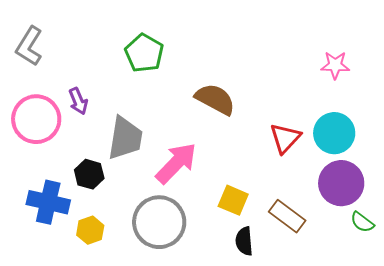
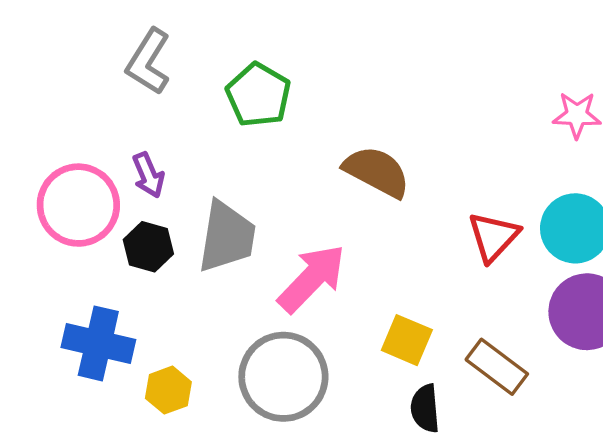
gray L-shape: (29, 46) -> (148, 62), moved
black hexagon: (89, 174) -> (148, 247), moved

